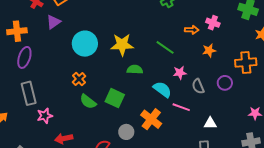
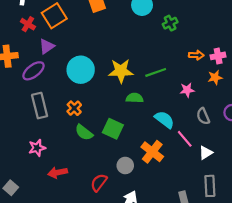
pink cross: (213, 23) -> (218, 56), moved, turned -32
green line: (165, 47) -> (156, 72), moved, turned -54
purple ellipse: (24, 57) -> (33, 71), moved, turned 35
pink star: (180, 73) -> (187, 90), moved
gray rectangle: (29, 93) -> (40, 106), moved
pink line: (181, 107) -> (185, 139), turned 30
white triangle: (210, 123) -> (206, 153), moved, turned -32

